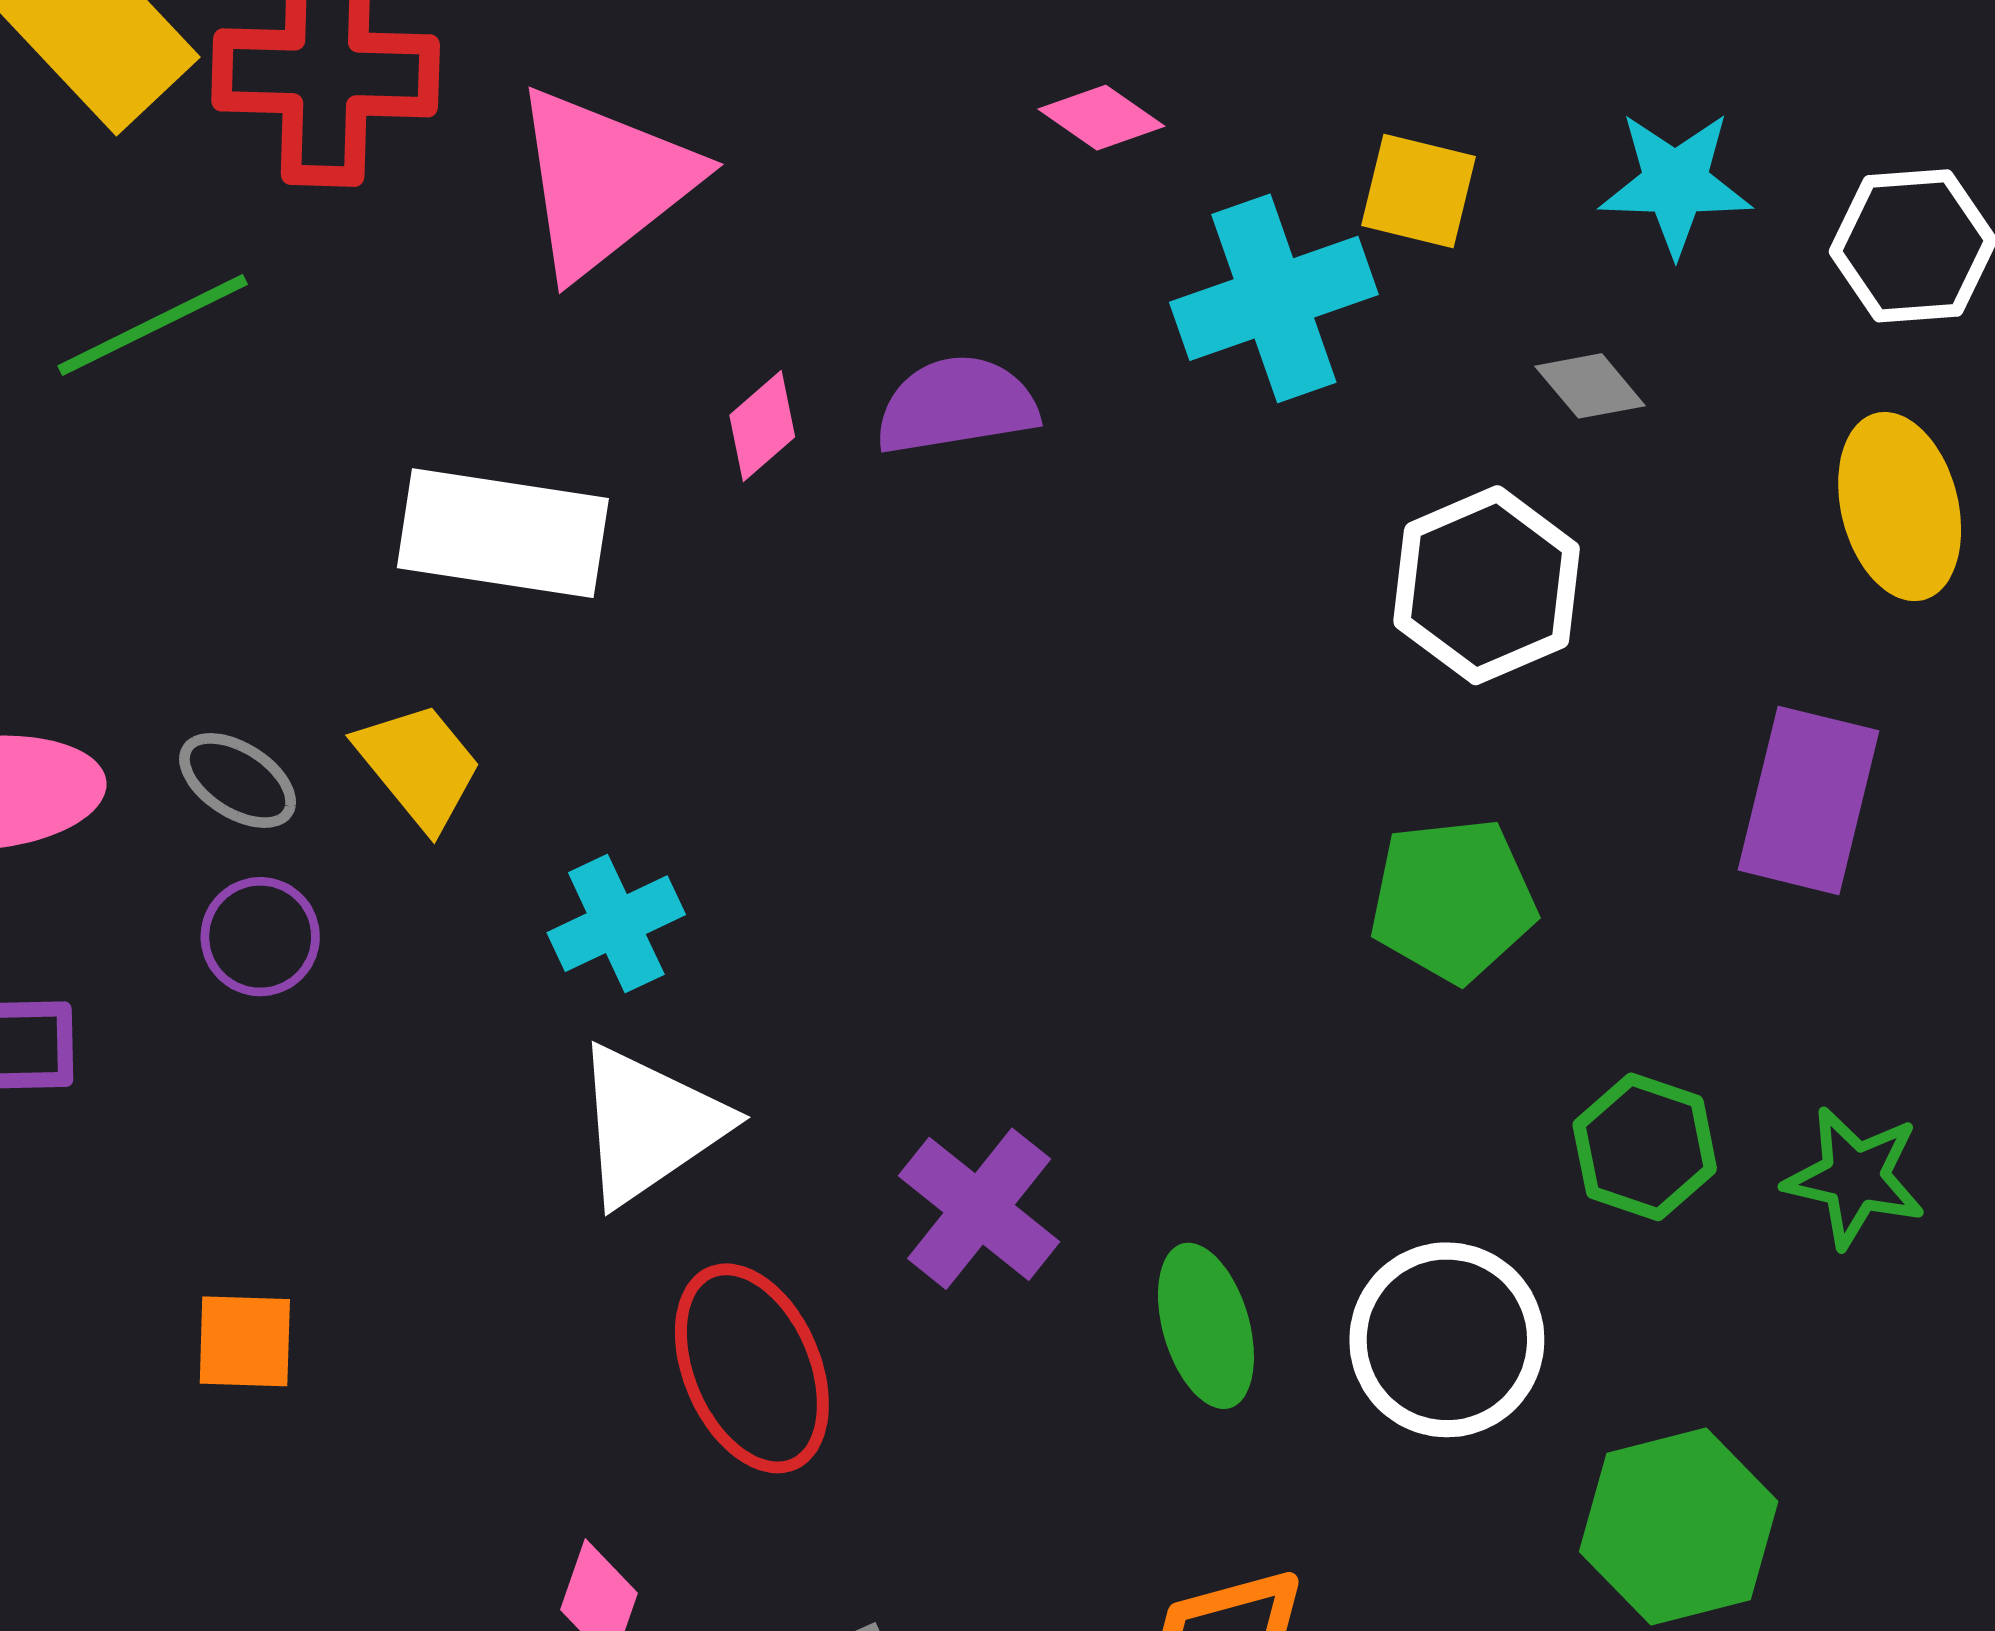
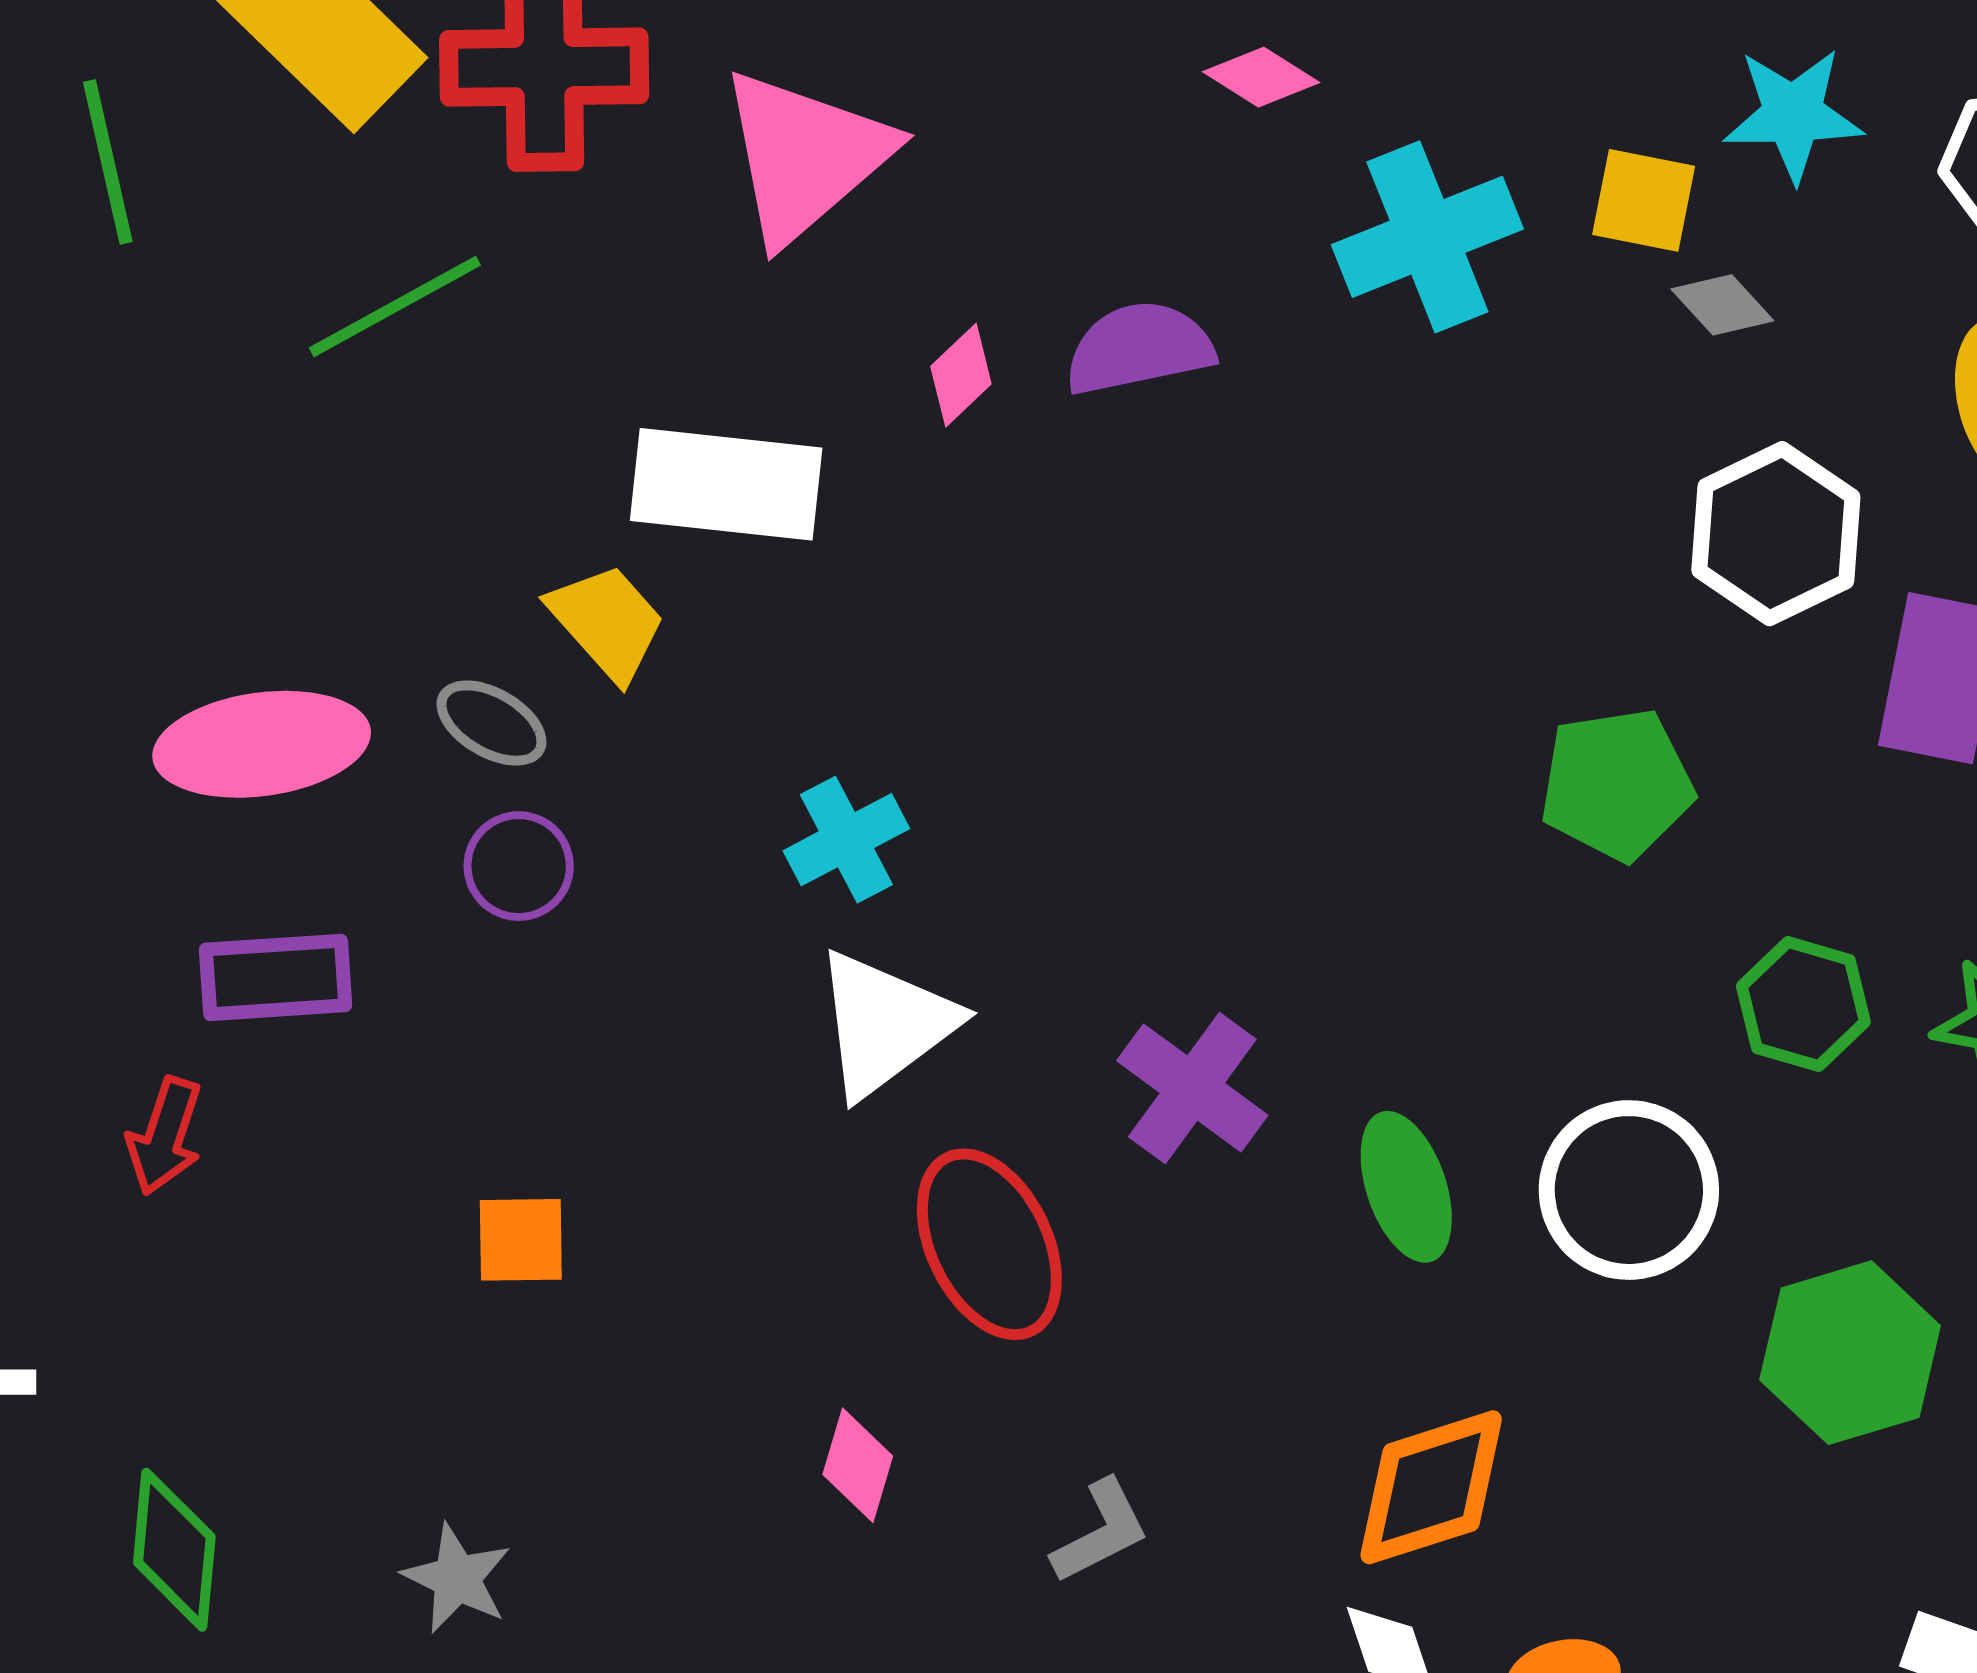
yellow square: (1418, 191) -> (1644, 200), moved
white hexagon: (1487, 585) -> (1776, 534), moved
yellow trapezoid: (419, 766) -> (607, 622), moved

